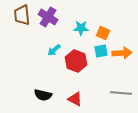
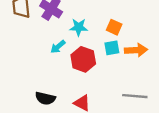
cyan star: (81, 28) -> (79, 27), moved

